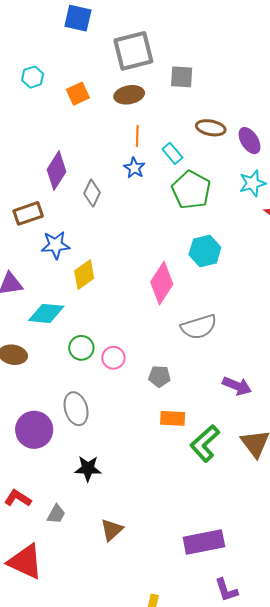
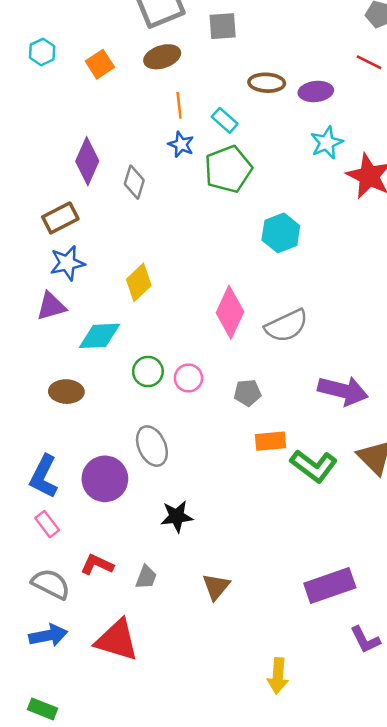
purple ellipse: (249, 141) -> (316, 91), turned -56
green pentagon: (191, 190) -> (228, 169), moved, turned 30
blue star: (56, 245) -> (67, 263), moved
pink diamond: (162, 283) -> (230, 312), moved
purple arrow: (237, 386) -> (343, 391), size x1.4
green L-shape: (205, 443) -> (314, 466), turned -93

